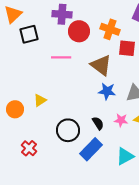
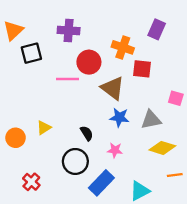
red circle: (79, 31) -> (89, 62), moved
pink star: (121, 120) -> (115, 150), moved
black semicircle: (98, 123) -> (87, 133), moved

